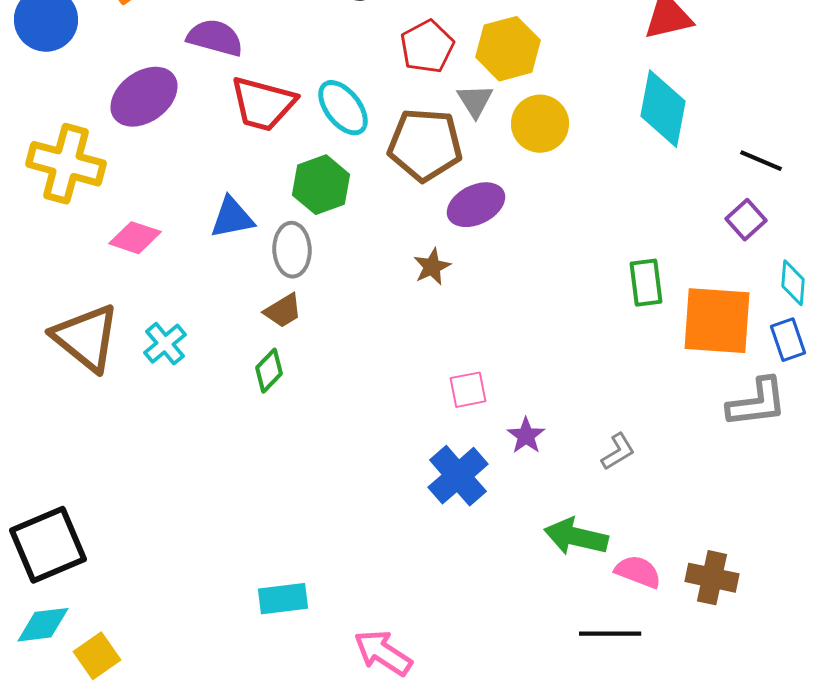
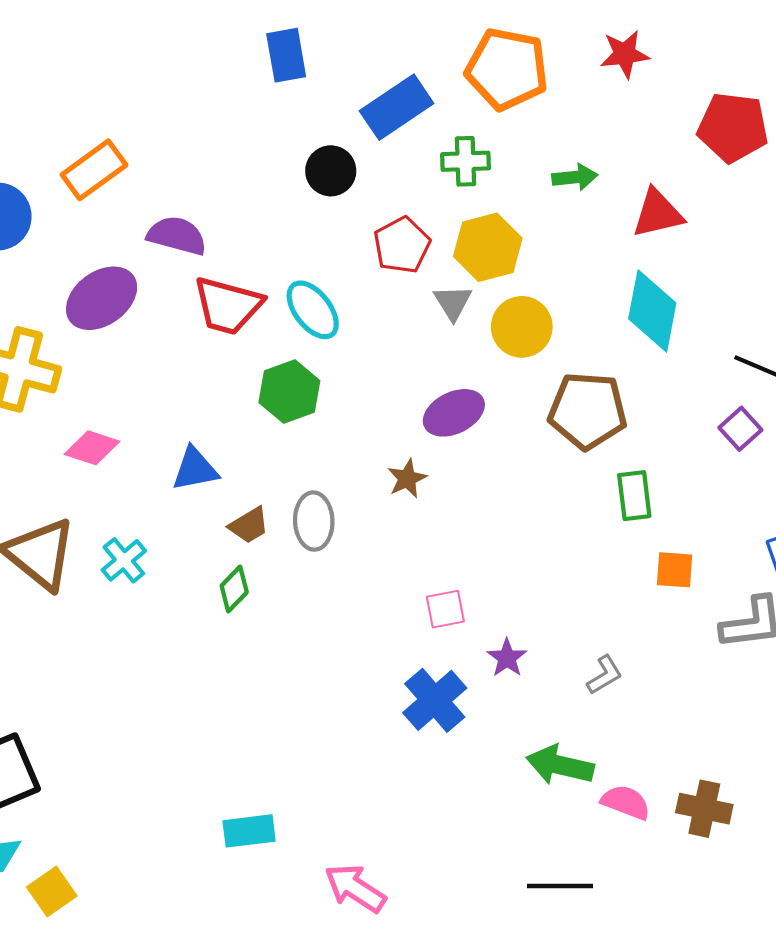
brown pentagon: (425, 145) -> (588, 411), moved
blue triangle: (232, 218) -> (195, 469), moved
gray ellipse: (292, 250) -> (314, 521), moved
orange square: (717, 321) -> (675, 570), moved, size x0.5
black line: (610, 634) -> (560, 886), moved

